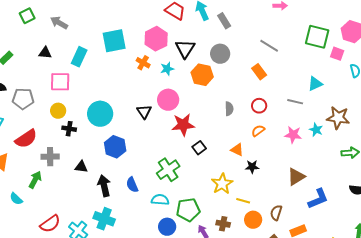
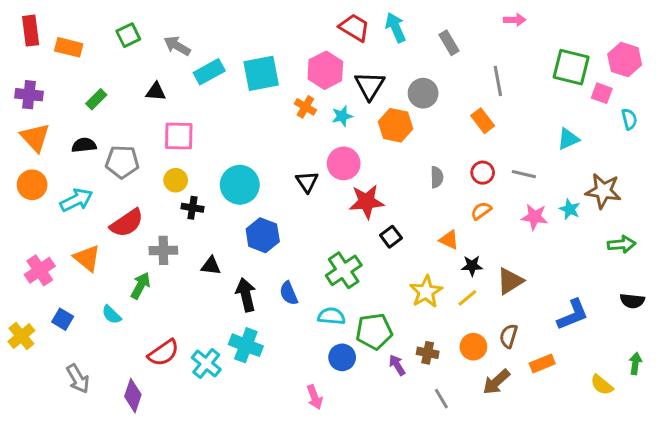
gray rectangle: (224, 21) -> (449, 43), moved
gray line: (269, 46) -> (498, 81), turned 48
cyan rectangle: (79, 57) -> (209, 72), moved, turned 36
gray line: (295, 102) -> (524, 174), moved
brown triangle: (296, 177) -> (510, 281), moved
yellow line: (243, 201) -> (467, 298), moved, turned -56

